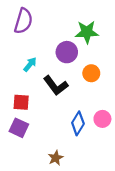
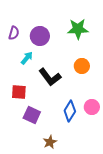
purple semicircle: (23, 21) -> (14, 33), moved, size x0.6
purple circle: (67, 52) -> (40, 36), moved
purple square: (19, 128) -> (32, 115), moved

